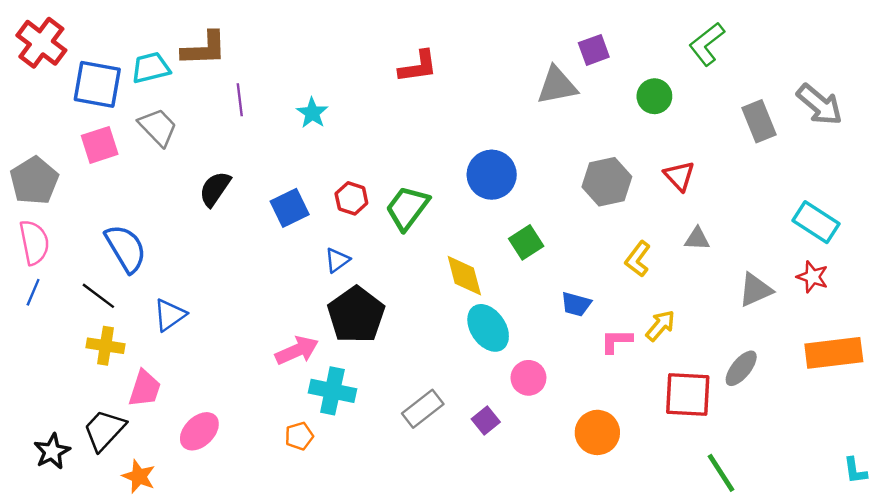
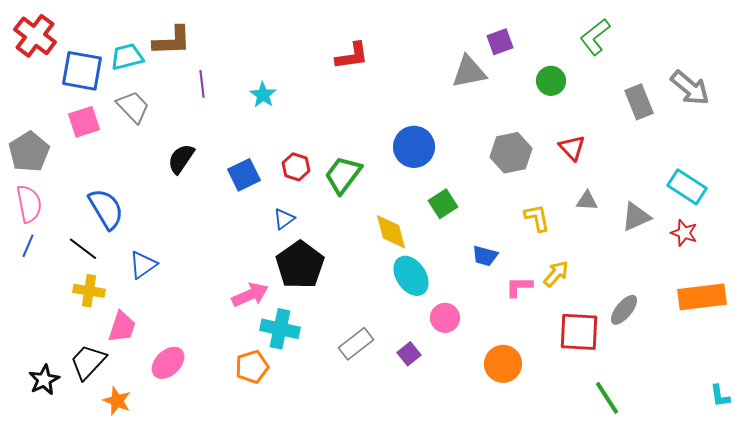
yellow L-shape: (638, 259) -> (537, 218), turned 132
gray triangle: (755, 290) -> (636, 217), moved
orange pentagon: (299, 436) -> (252, 367), size x1.4

